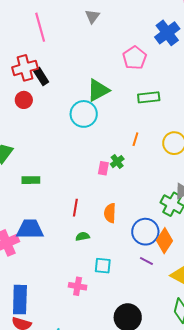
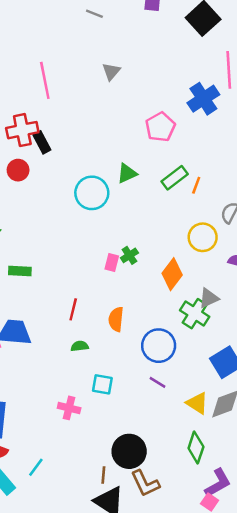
green triangle: (98, 90) -> (127, 173), moved, size x0.7
green rectangle: (149, 97) -> (175, 178), turned -35
orange line: (135, 139) -> (196, 185), moved
orange diamond: (165, 241) -> (172, 274), moved

